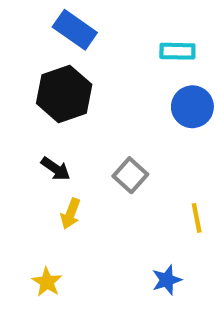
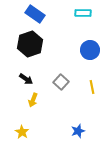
cyan rectangle: (177, 51) -> (83, 13), moved
yellow line: (197, 218) -> (92, 87), moved

